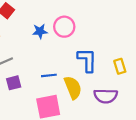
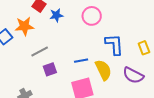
blue star: (40, 31) -> (56, 15), moved
purple semicircle: (106, 96) -> (133, 75), turned 30

